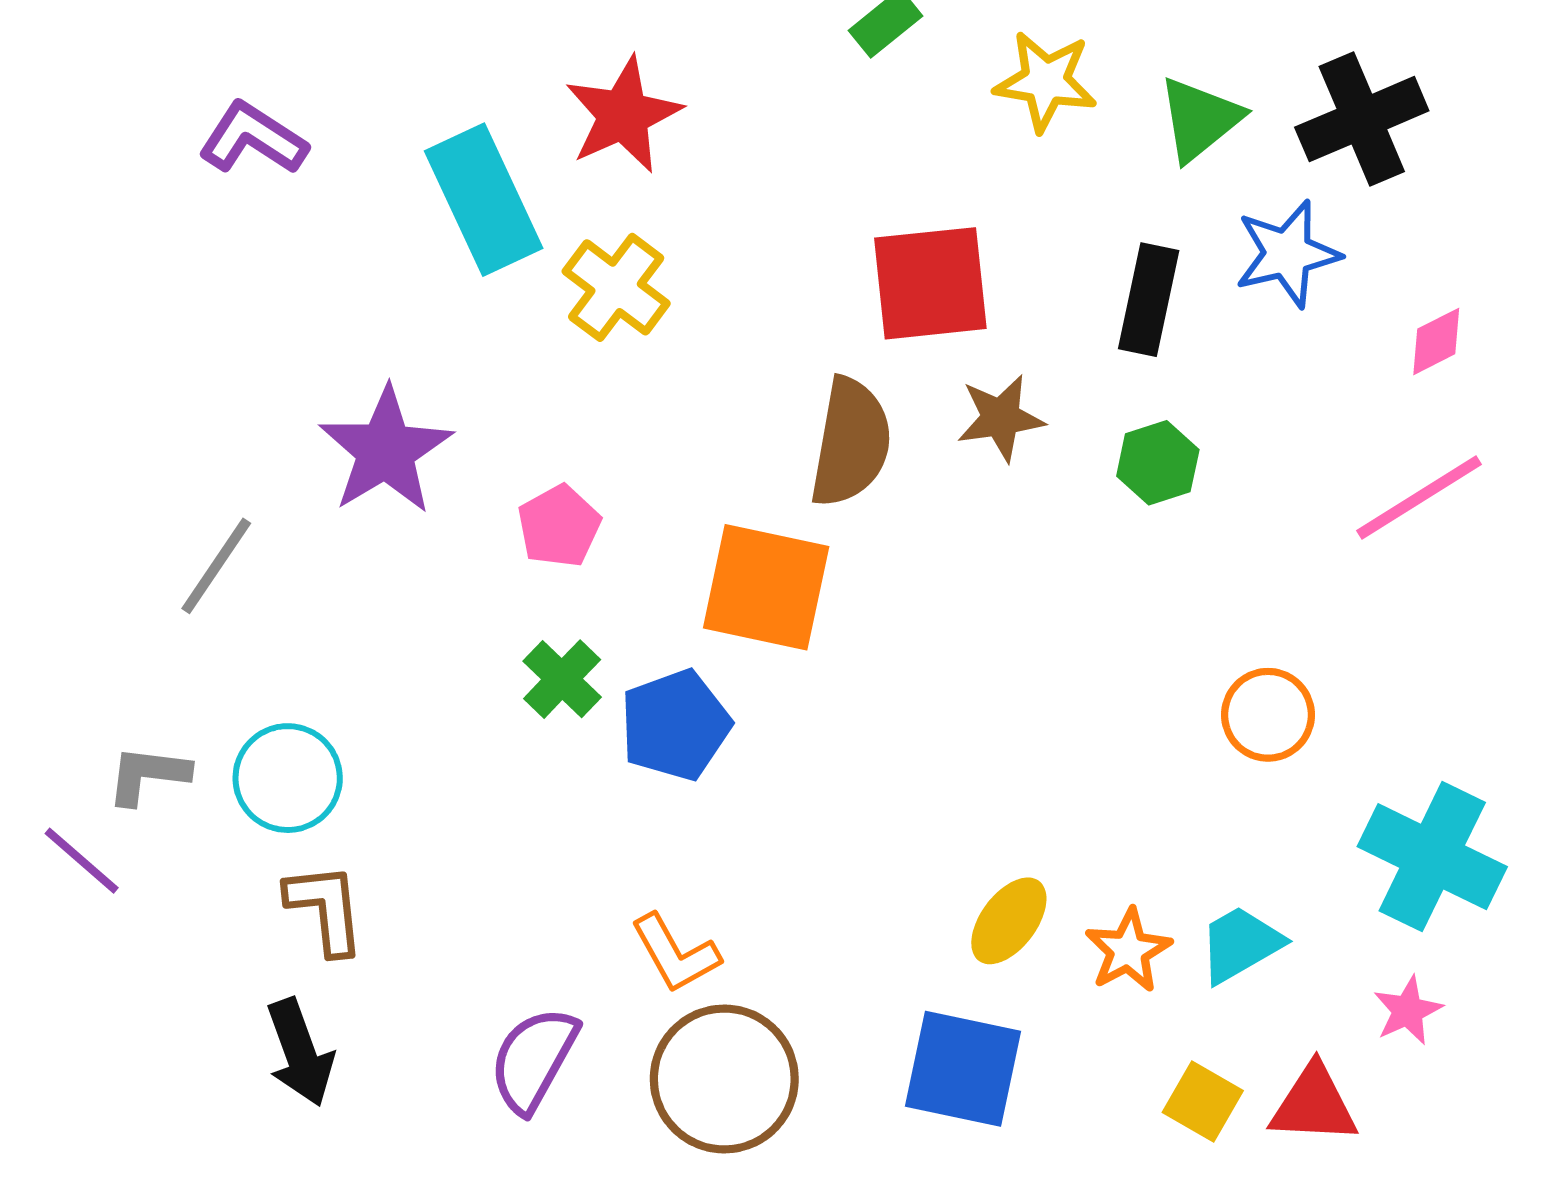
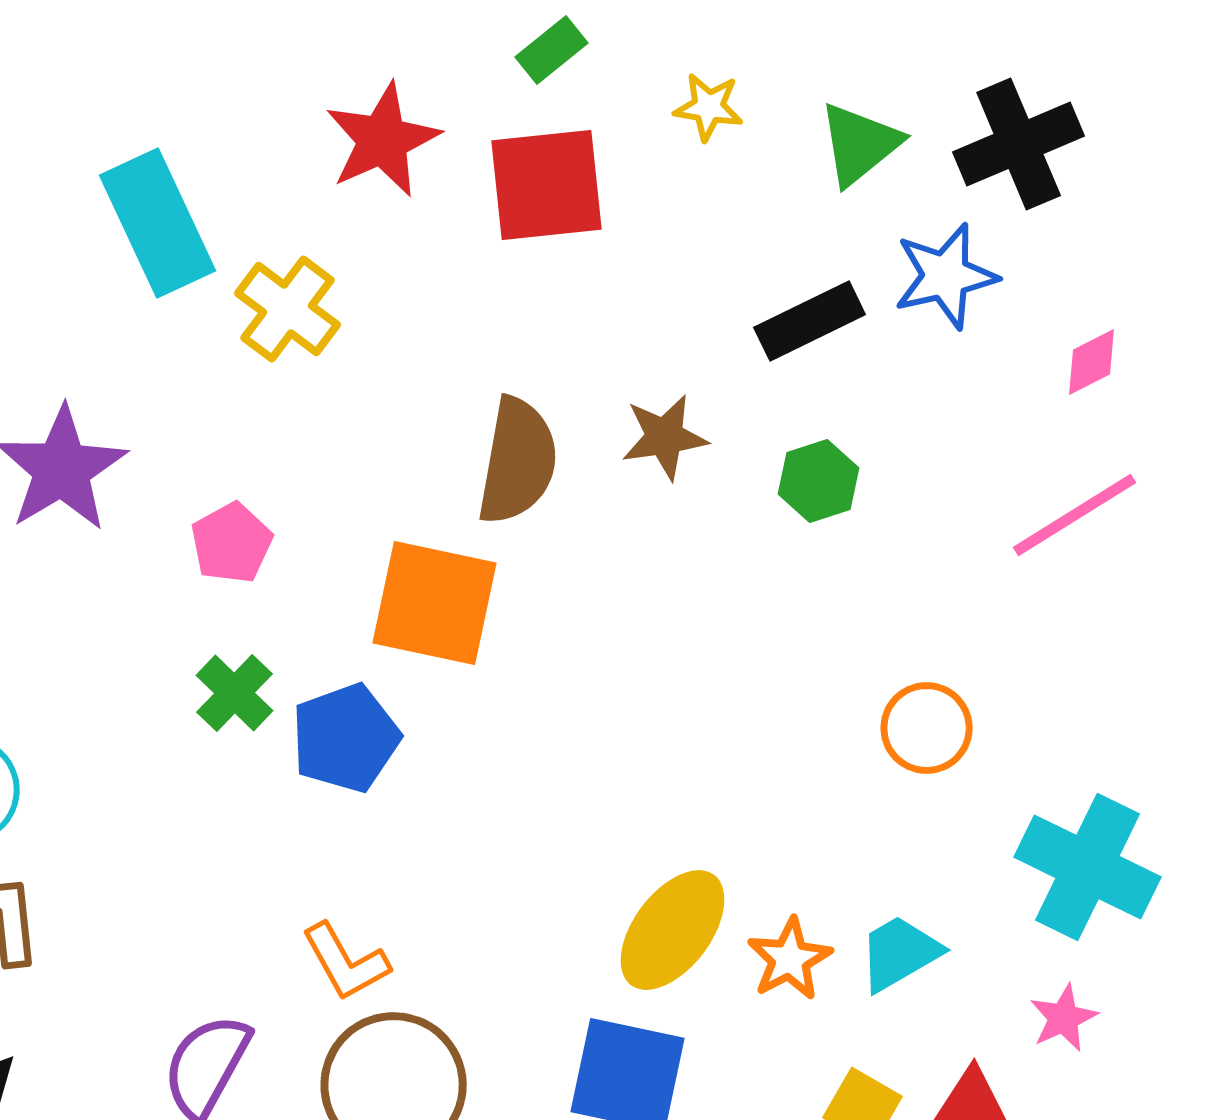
yellow star: (1046, 81) -> (709, 107), size x0.7
red star: (623, 115) -> (383, 140), moved
red square: (930, 283) -> (547, 185), moved
black rectangle: (1149, 300) -> (810, 321), turned 52
yellow ellipse: (1009, 921) -> (673, 930), size x1.4

